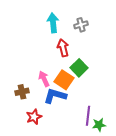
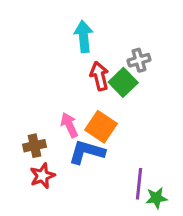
gray cross: (81, 25) -> (139, 60), moved
green square: (79, 68) -> (123, 82), moved
red star: (34, 117) -> (42, 176), moved

